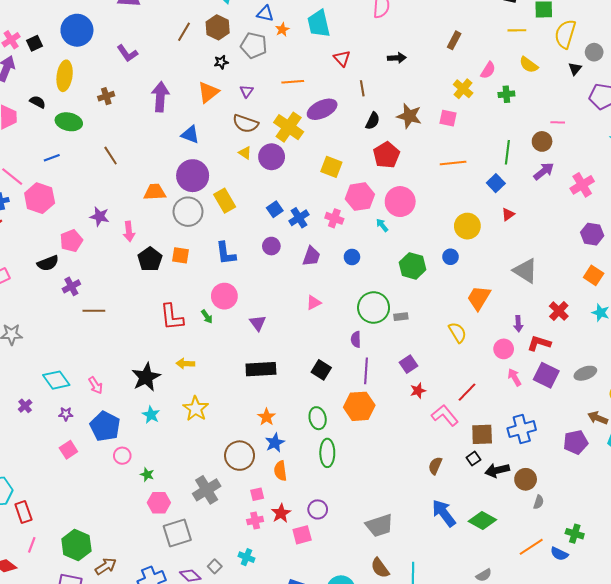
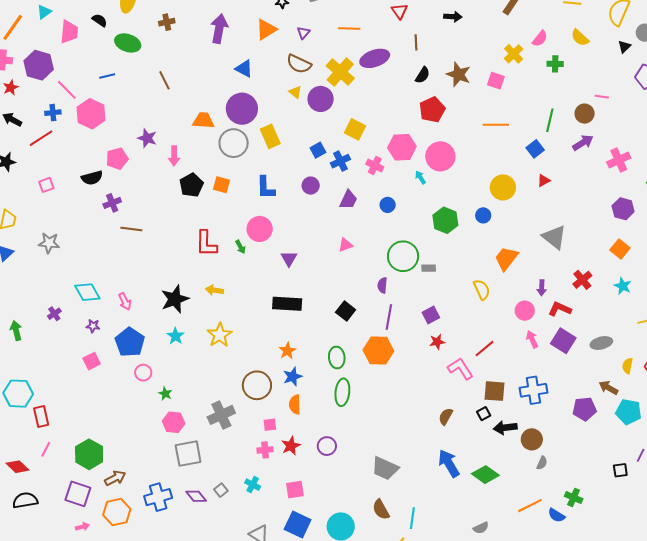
yellow square: (331, 167) -> (355, 129), moved
gray trapezoid: (379, 526) -> (385, 468), turned 36
pink square: (302, 535) -> (295, 490), moved

